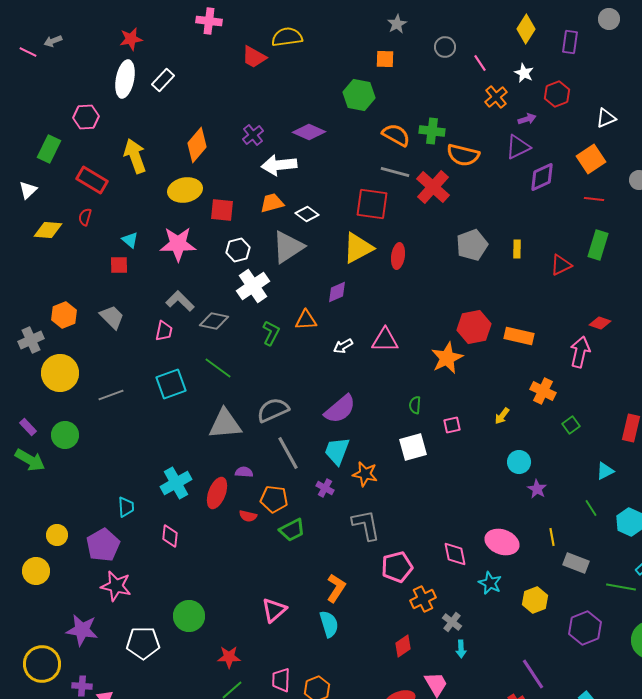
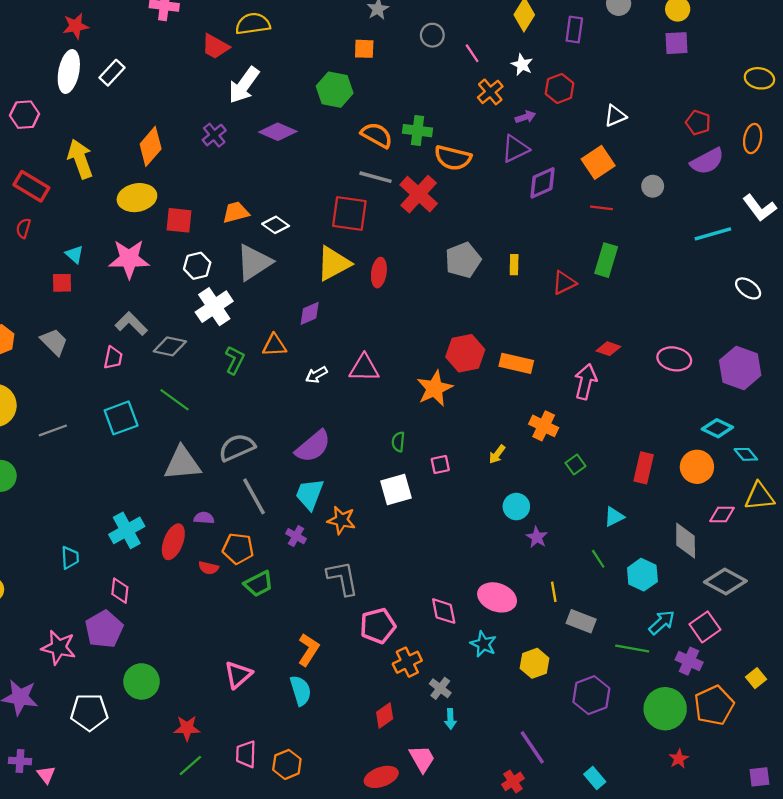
white arrow: (279, 165) -> (244, 85), moved, turned -48
purple pentagon: (103, 545) -> (104, 629), moved

